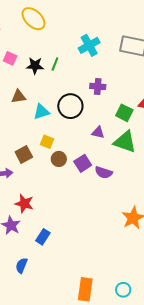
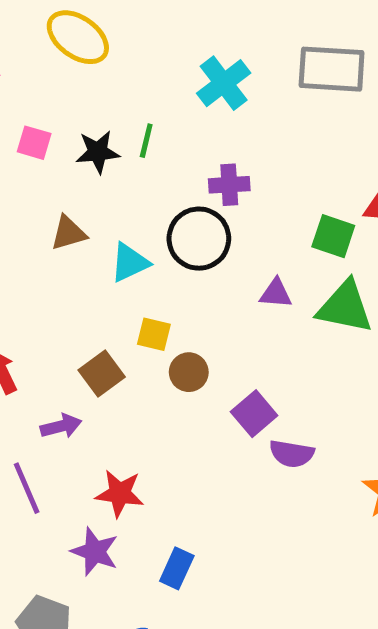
purple cross: (98, 86) -> (229, 185), moved
purple square: (83, 163) -> (254, 414), moved
purple semicircle: (104, 173) -> (292, 454), moved

